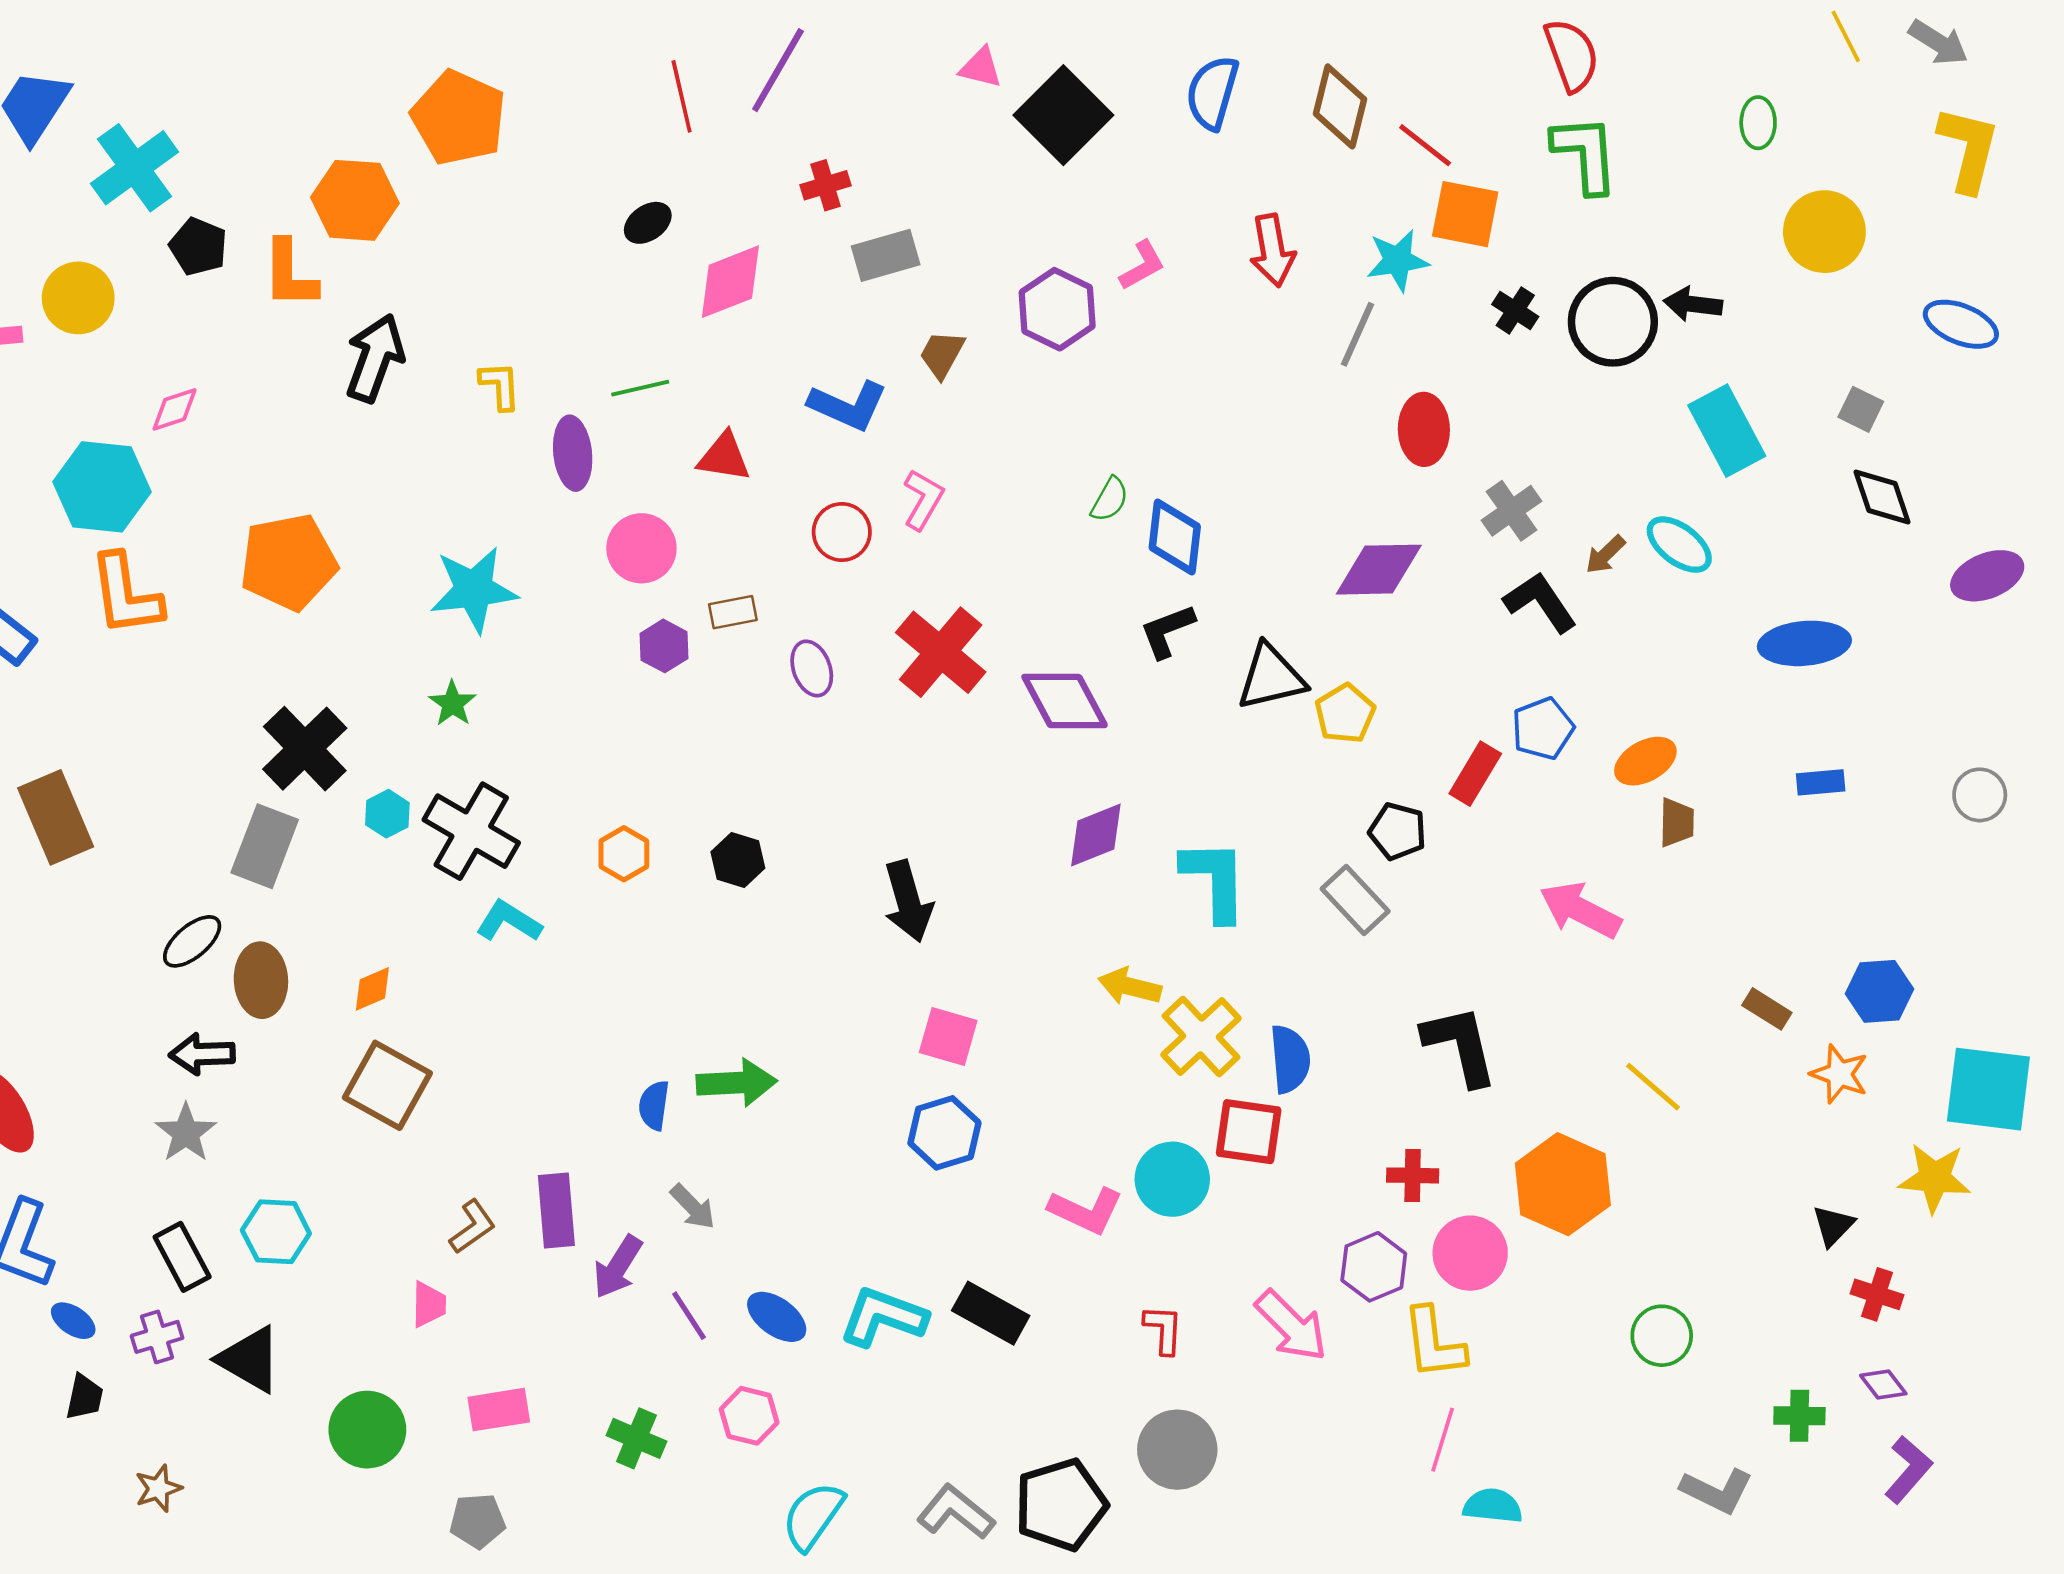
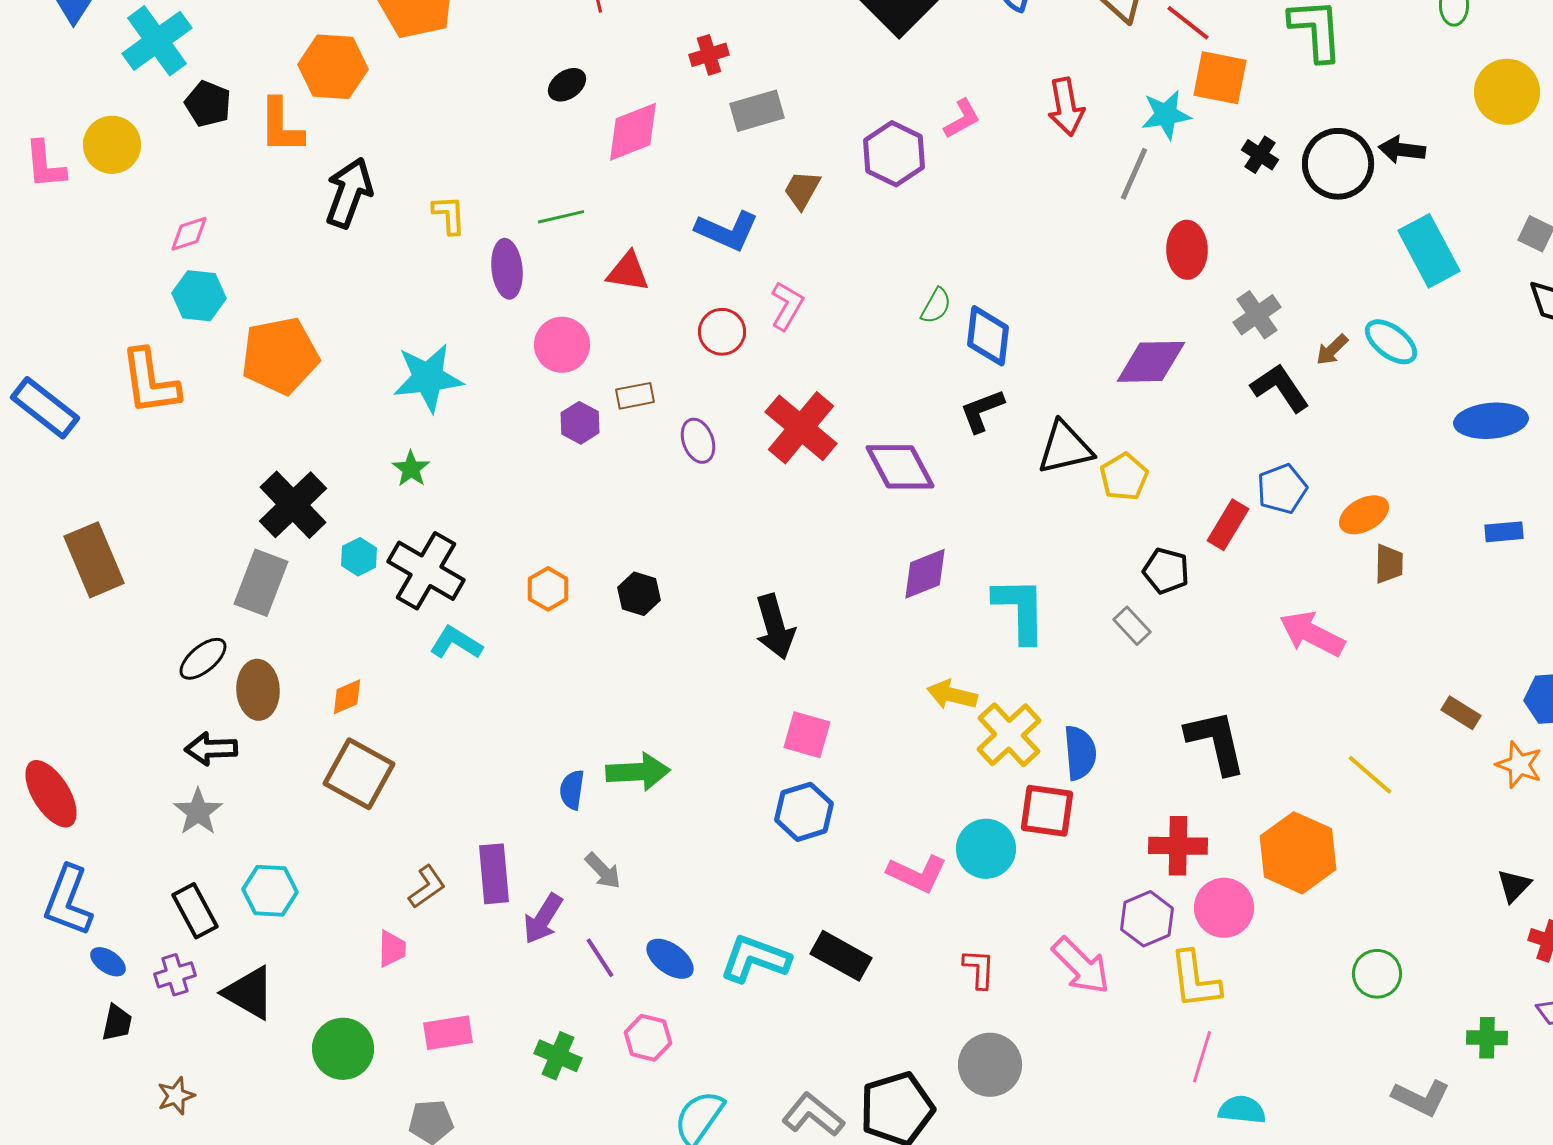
cyan hexagon: (102, 487) -> (199, 296), moved, size x0.7
gray rectangle: (1355, 900) -> (1132, 626), size x0.7
red cross: (1413, 1175) -> (1178, 846), size x1.4

